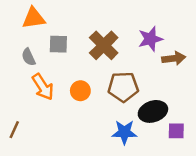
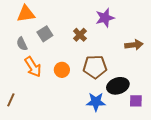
purple star: (150, 39) -> (105, 18), moved
gray square: (58, 44) -> (45, 34), turned -35
brown cross: (104, 45) -> (80, 35), size x0.6

